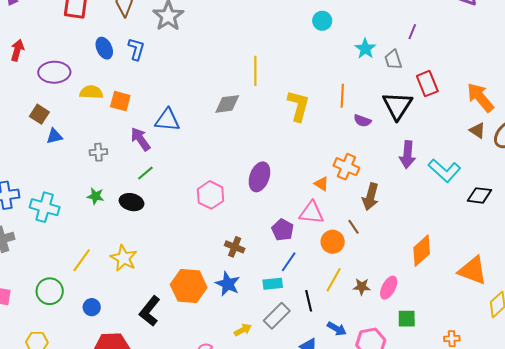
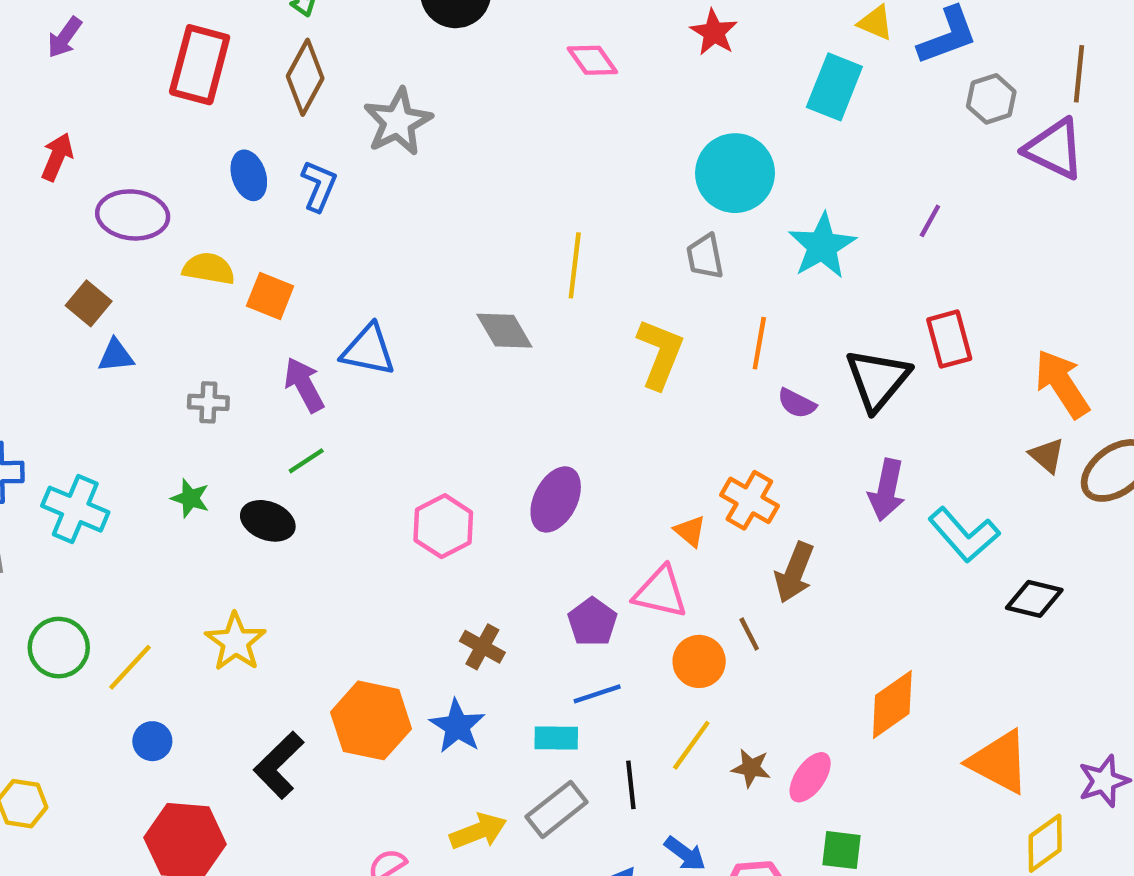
cyan circle: (322, 21) -> (735, 173), size x1.8
cyan star: (365, 49) -> (822, 246), size x1.4
gray trapezoid: (393, 60) -> (705, 256), moved
gray diamond: (227, 104) -> (504, 331), turned 60
yellow line: (82, 260) -> (130, 667), moved
blue line: (289, 262) -> (597, 694), turned 30
green circle: (50, 291) -> (59, 648), moved
yellow arrow: (243, 330) -> (478, 831), size x1.4

